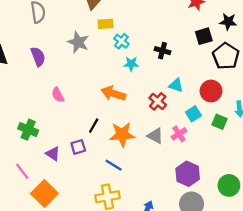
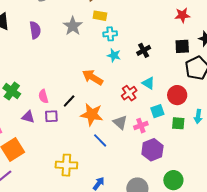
cyan cross: (121, 41) -> (110, 34), turned 32
black cross: (162, 51) -> (144, 50), turned 32
pink semicircle: (58, 95) -> (43, 96), moved
green square: (220, 122) -> (178, 123), turned -32
purple triangle: (53, 154) -> (28, 117), turned -32
blue line: (114, 165) -> (100, 140), moved
purple hexagon: (188, 174) -> (152, 150), moved

